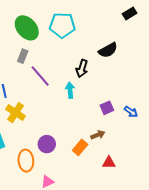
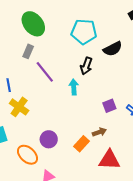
cyan pentagon: (62, 25) -> (84, 32), moved
orange ellipse: (26, 161) -> (27, 155), turned -45
red triangle: (109, 163) -> (109, 160), size x1.6

